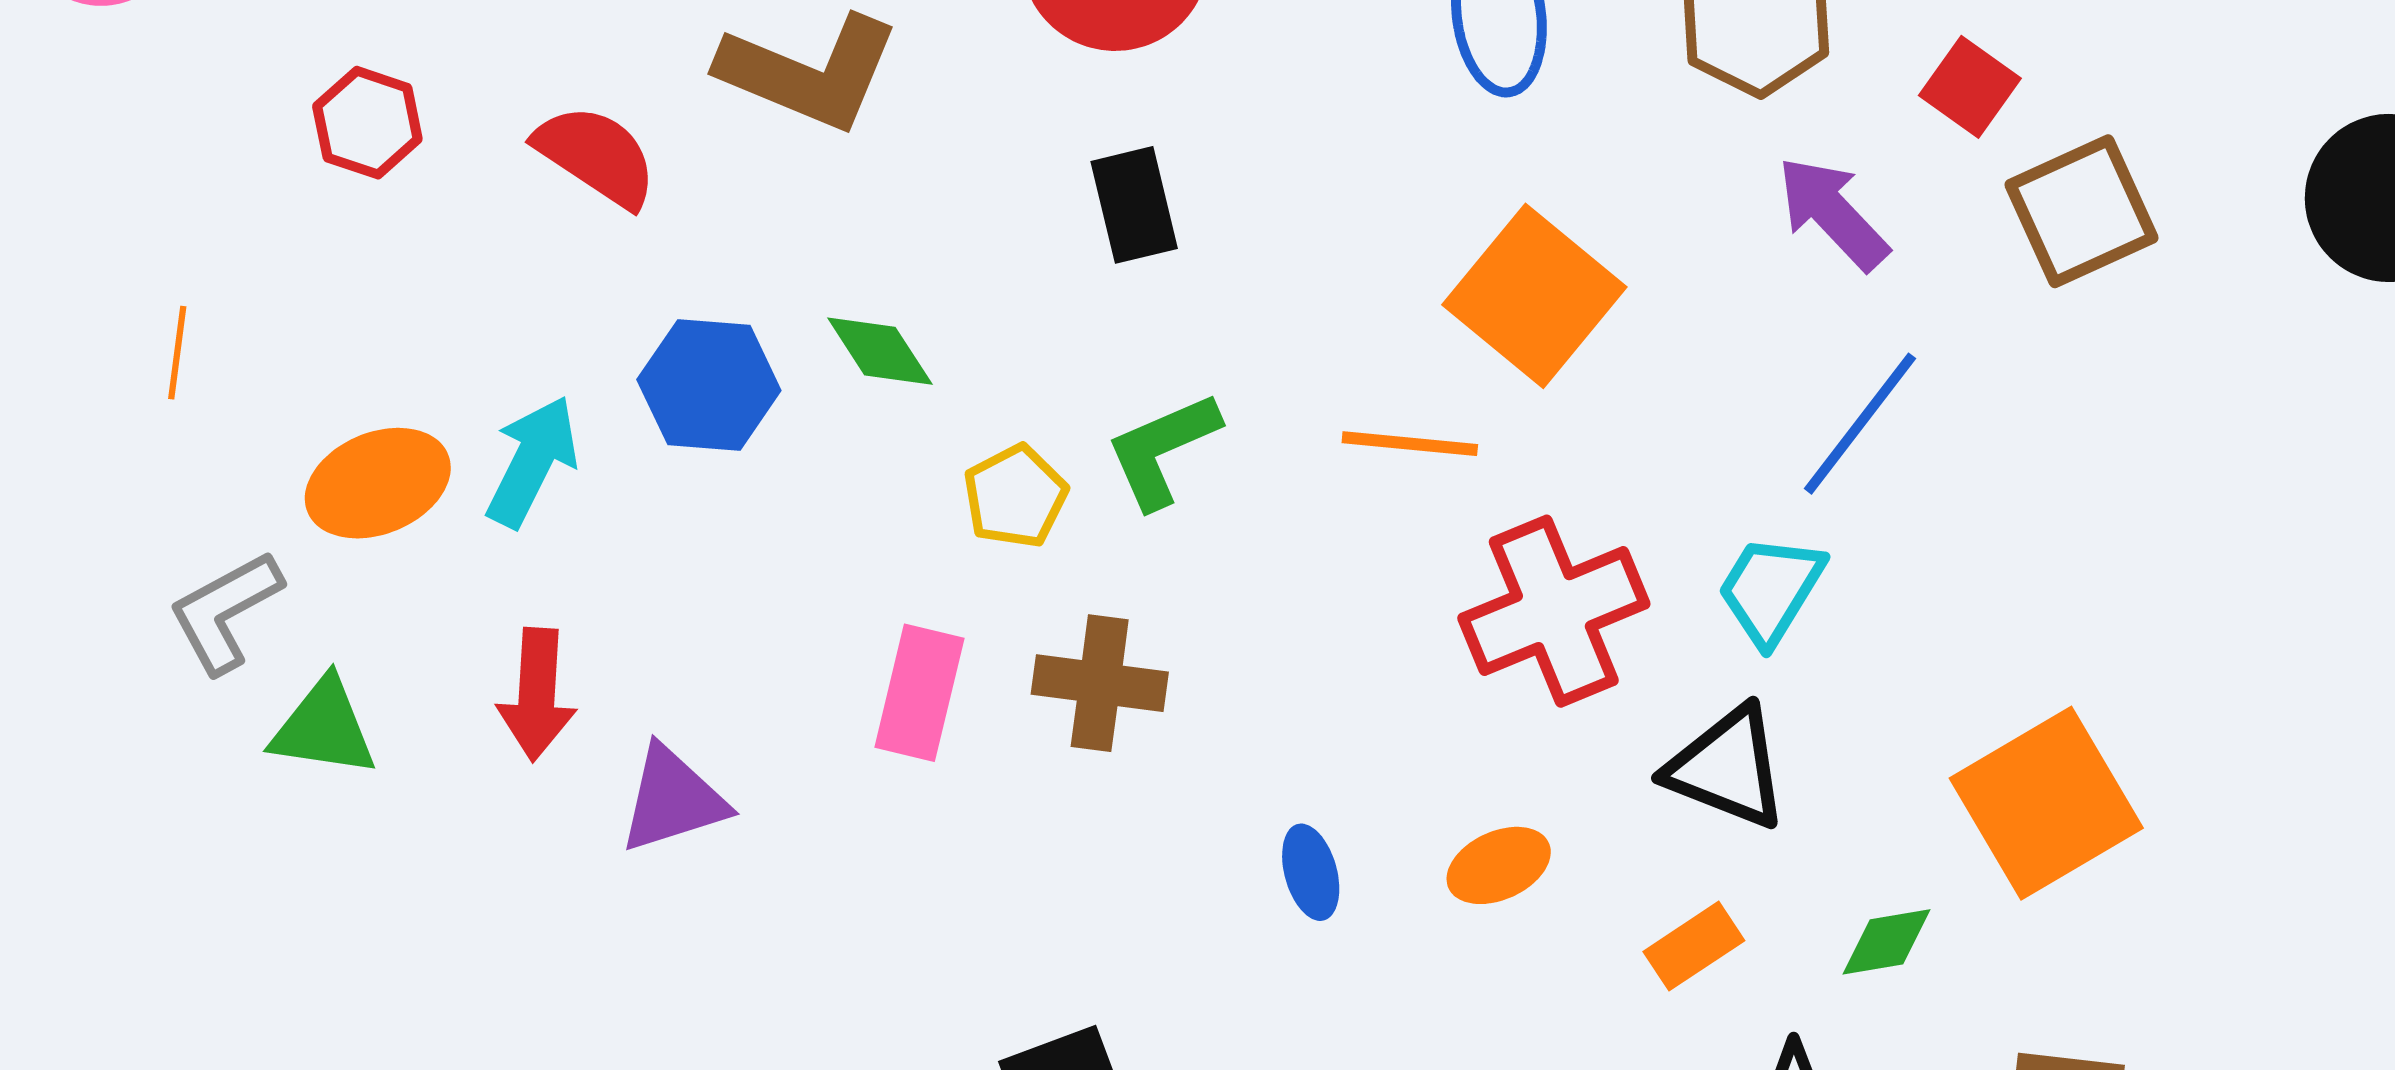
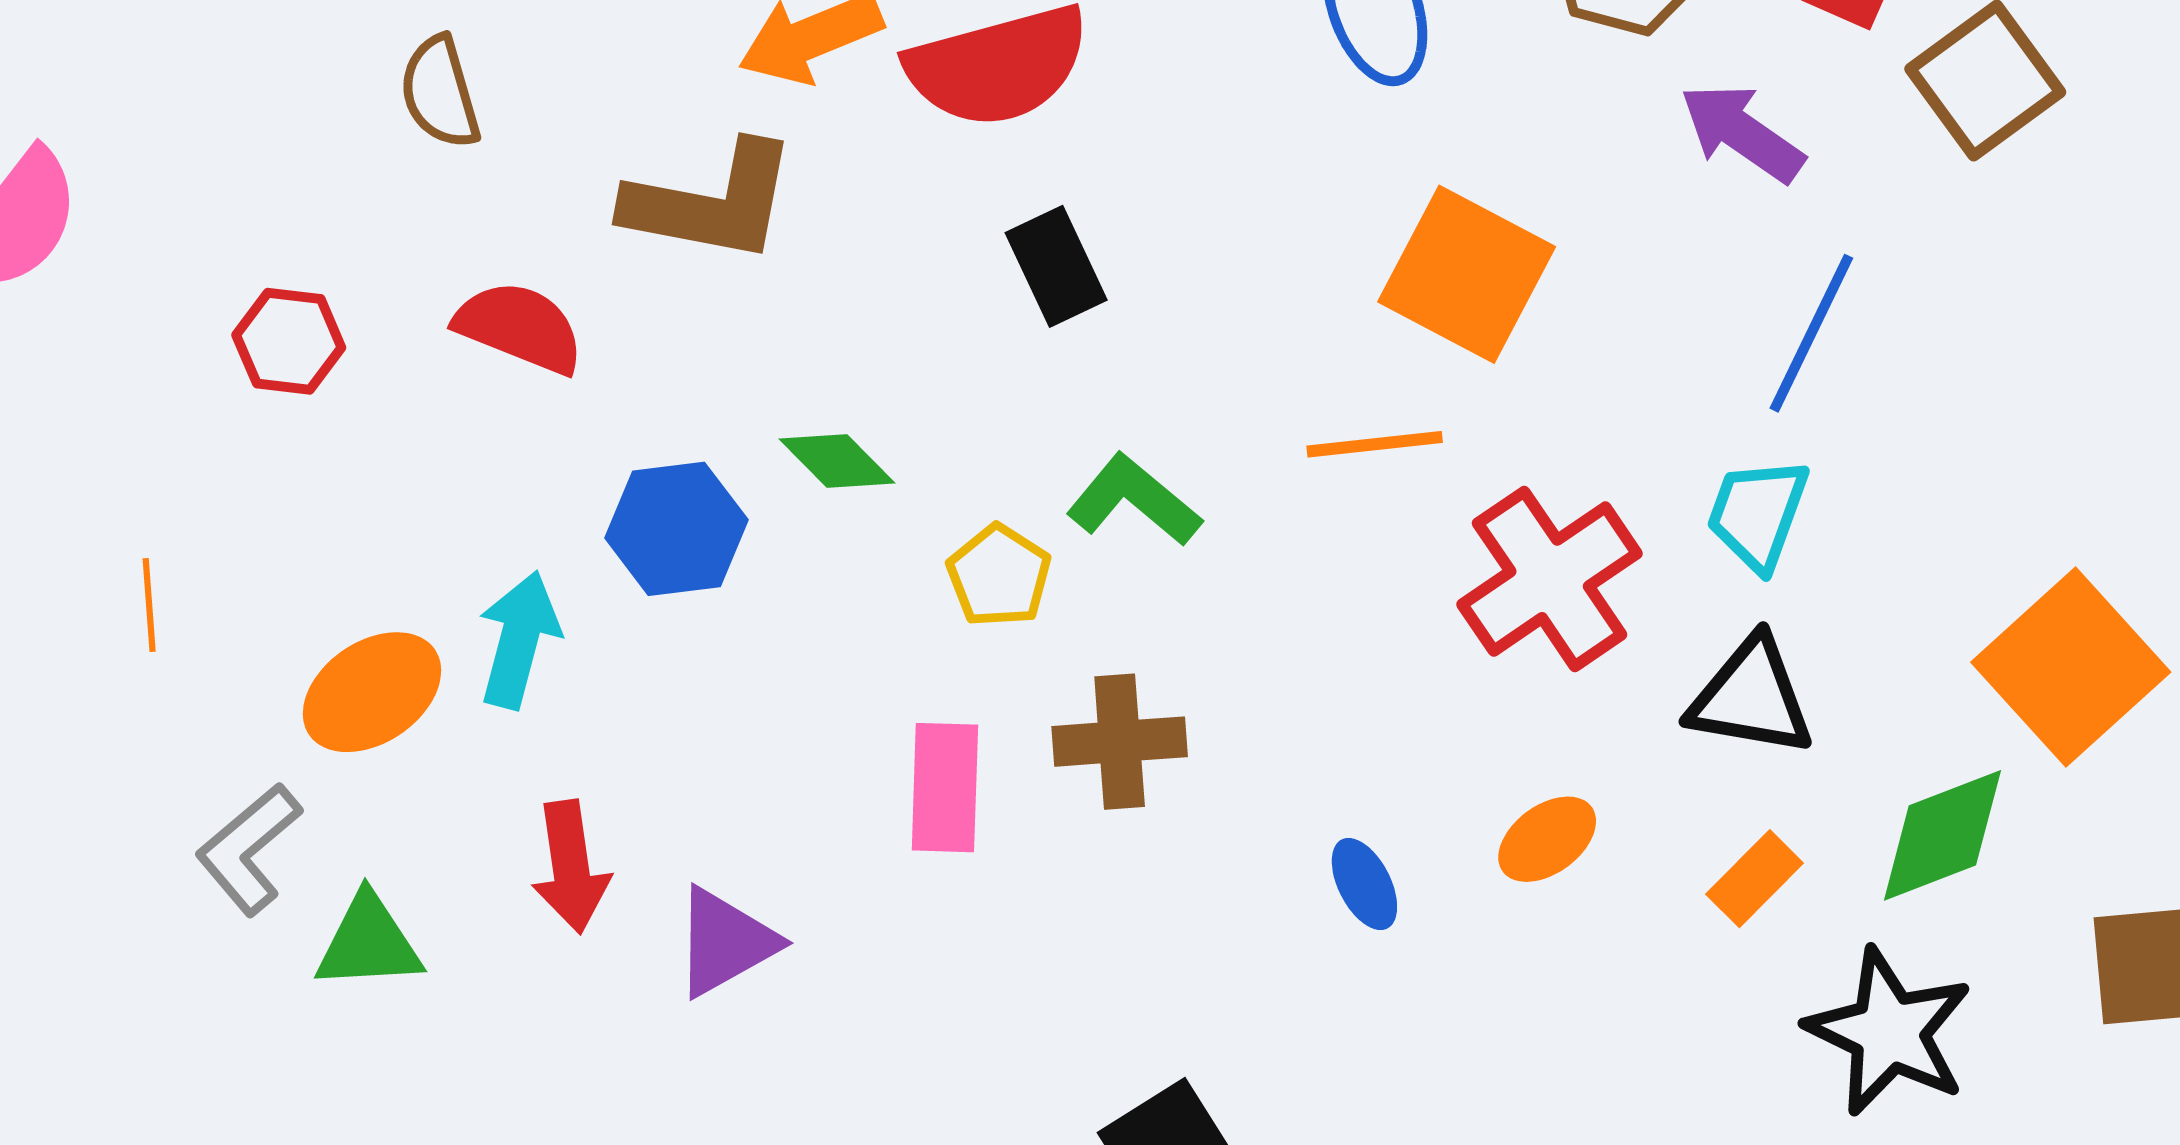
green L-shape: (1163, 450) -> (1134, 500), turned 75
green diamond: (1887, 942) -> (1942, 835), size x1.6

